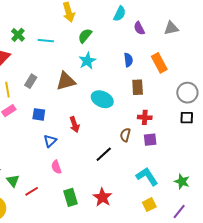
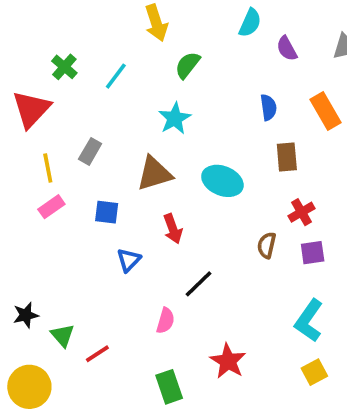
cyan line: (46, 41) -> (116, 76), turned -56
cyan star: (87, 61) -> (175, 118), moved
brown triangle: (66, 81) -> (154, 174), moved
red cross: (145, 117) -> (302, 212), turned -32
black line: (104, 154) -> (199, 284), moved
pink semicircle: (56, 167) -> (165, 321), moved, turned -144
cyan L-shape: (147, 177) -> (309, 321), turned -110
green rectangle: (70, 197) -> (169, 387), moved

